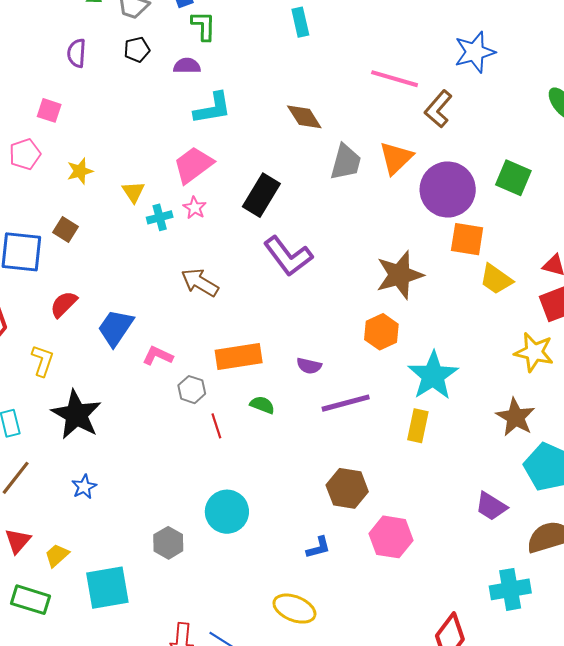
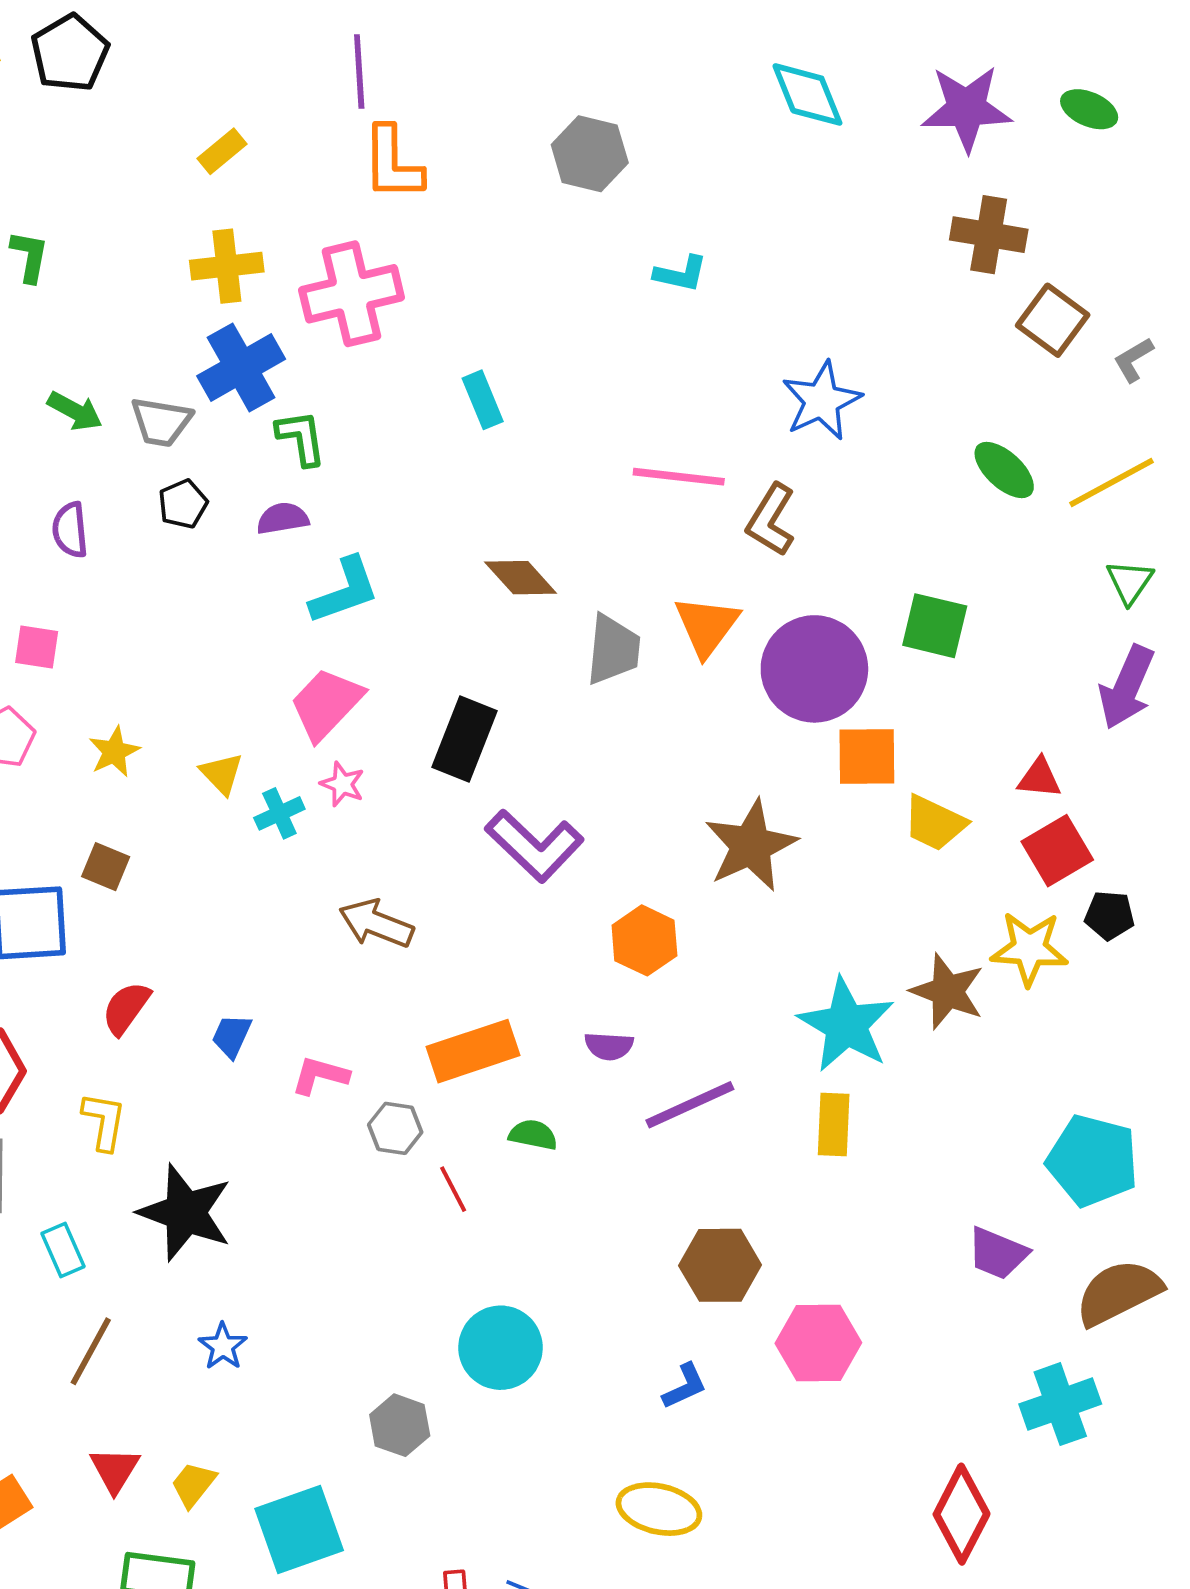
blue trapezoid: (116, 328) -> (232, 1036), size x0.6
orange hexagon: (381, 332) -> (644, 940), moved
brown star: (516, 417) -> (947, 991), moved

